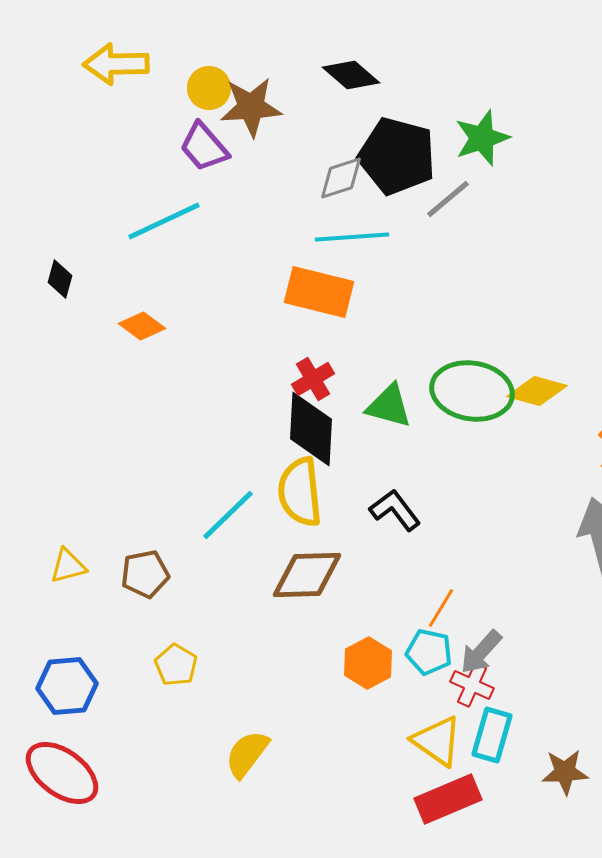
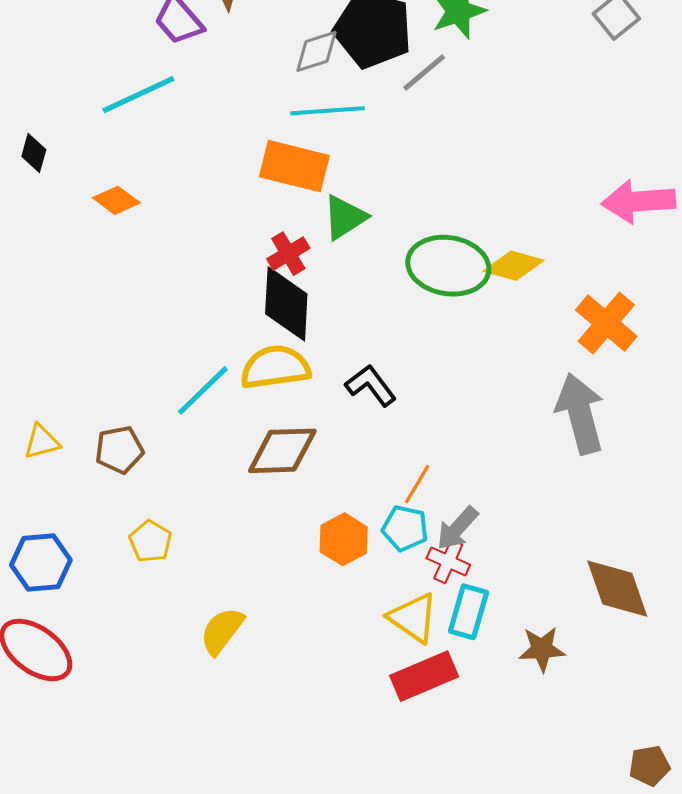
green triangle: (389, 406) -> (345, 217), moved, turned -48
yellow semicircle: (300, 492) -> (275, 367), turned 88

